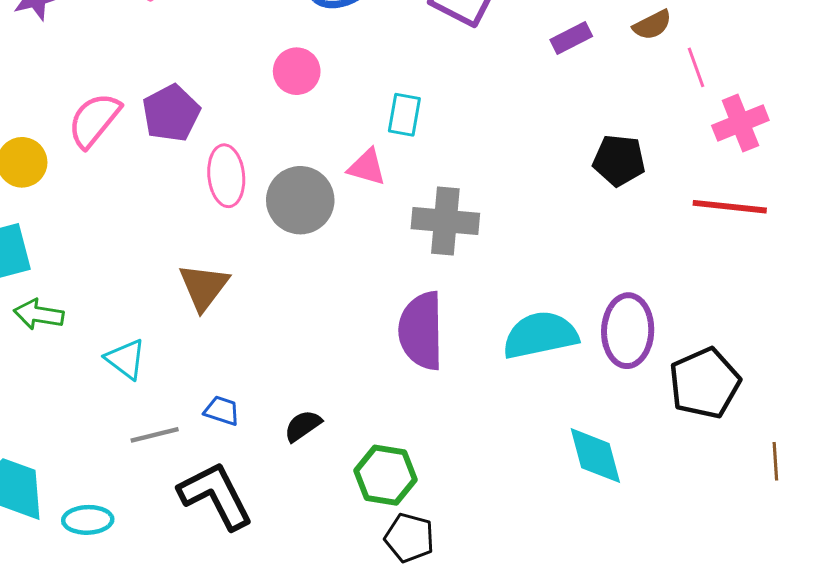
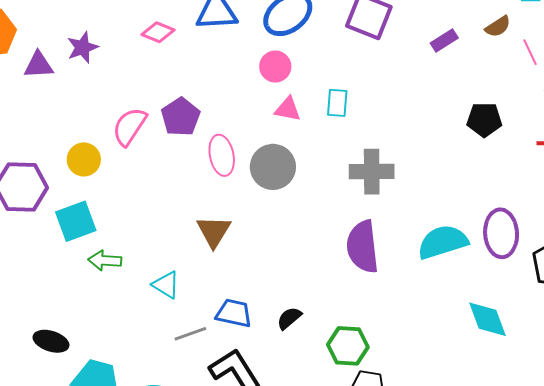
pink circle: (297, 71) -> (275, 67), moved
pink triangle: (367, 167) -> (288, 109), moved
blue trapezoid: (222, 411) -> (234, 313), size x1.5

